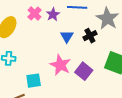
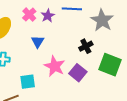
blue triangle: (67, 36) -> (38, 42), moved
black cross: (90, 36) -> (86, 46), moved

